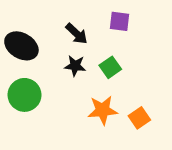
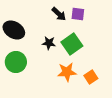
black arrow: (77, 34) -> (59, 14), moved
green square: (110, 67) -> (72, 44), size x1.5

